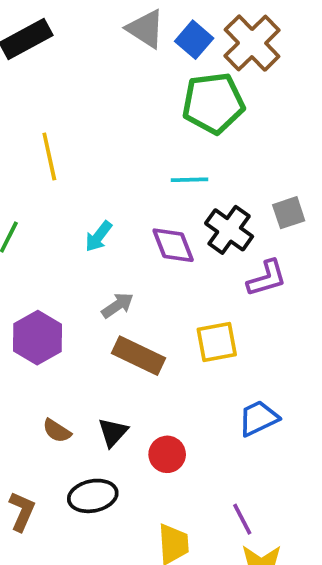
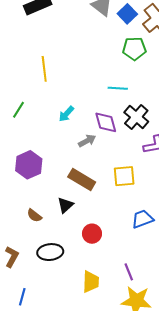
green pentagon: (213, 103) -> (134, 49), size x0.7
gray arrow: (118, 305) -> (87, 141), moved
black triangle: (113, 432) -> (65, 205), moved

